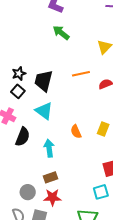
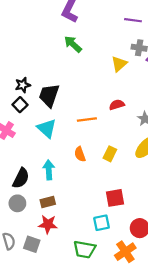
orange line: (81, 74) -> (87, 120), moved
black semicircle: (23, 137) -> (21, 178), moved
gray circle: (28, 192) -> (17, 203), moved

